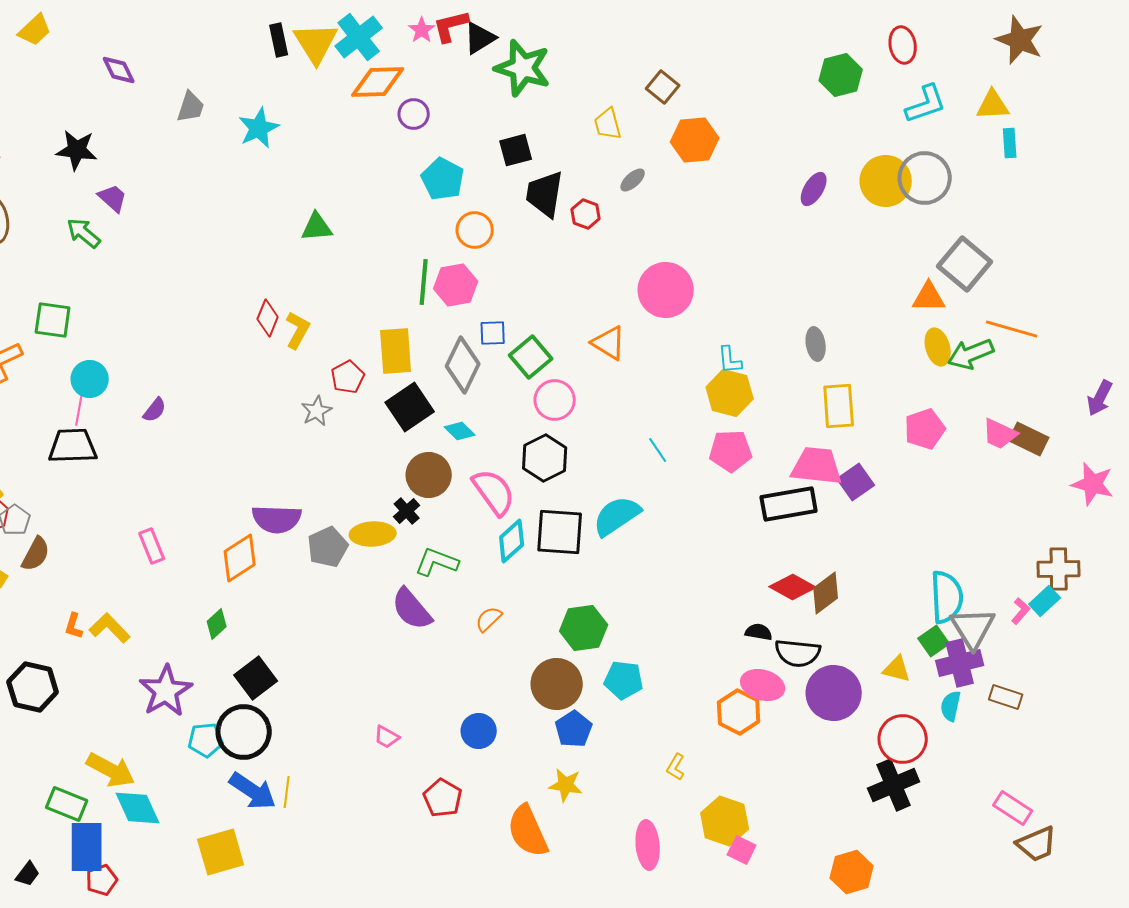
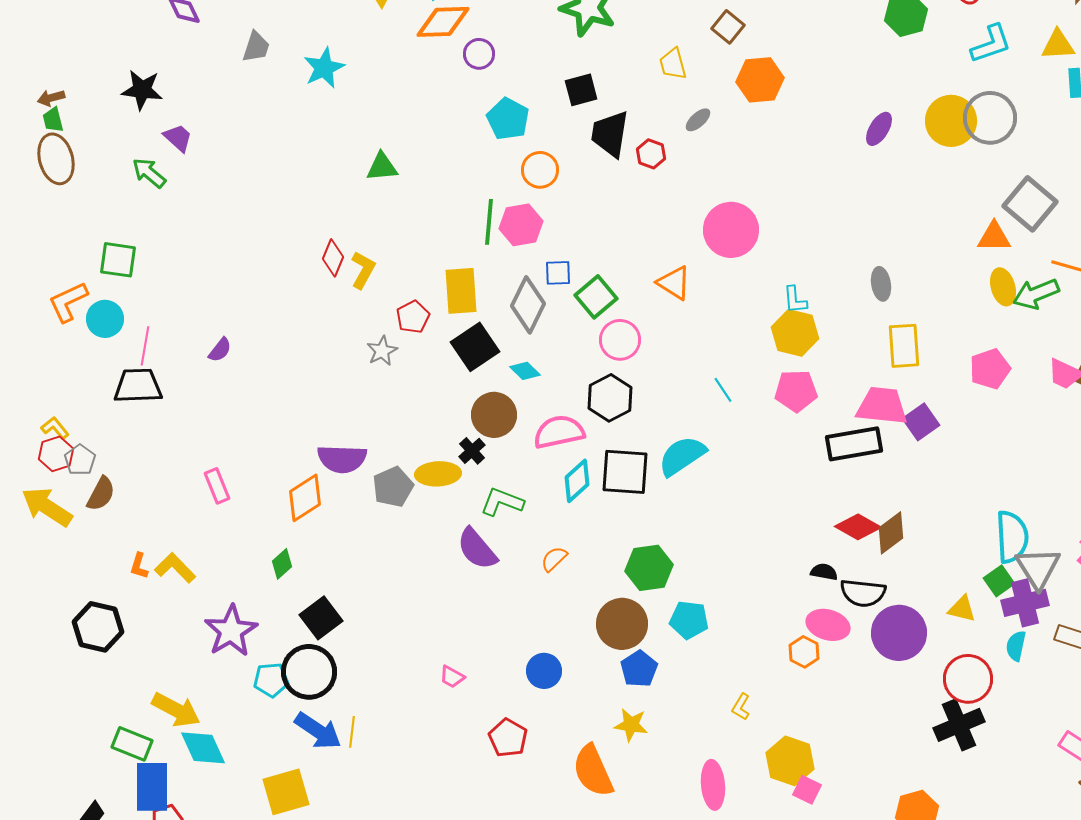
cyan circle: (90, 379) -> (105, 319), moved
pink semicircle: (494, 492) -> (559, 432), turned -66
orange hexagon: (739, 712) -> (804, 652), size x0.7

